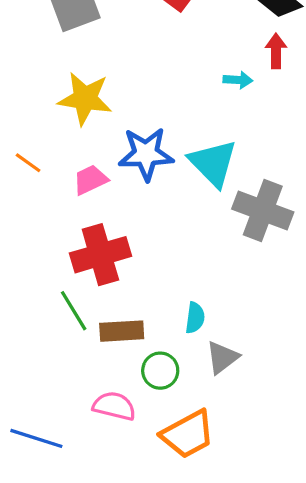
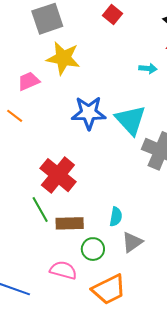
yellow star: (85, 99) -> (63, 58), moved
pink trapezoid: (90, 180) -> (29, 81), moved
red cross: (100, 255) -> (58, 175), turned -36

